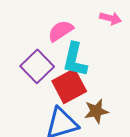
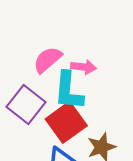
pink arrow: (111, 18) -> (83, 67), moved

